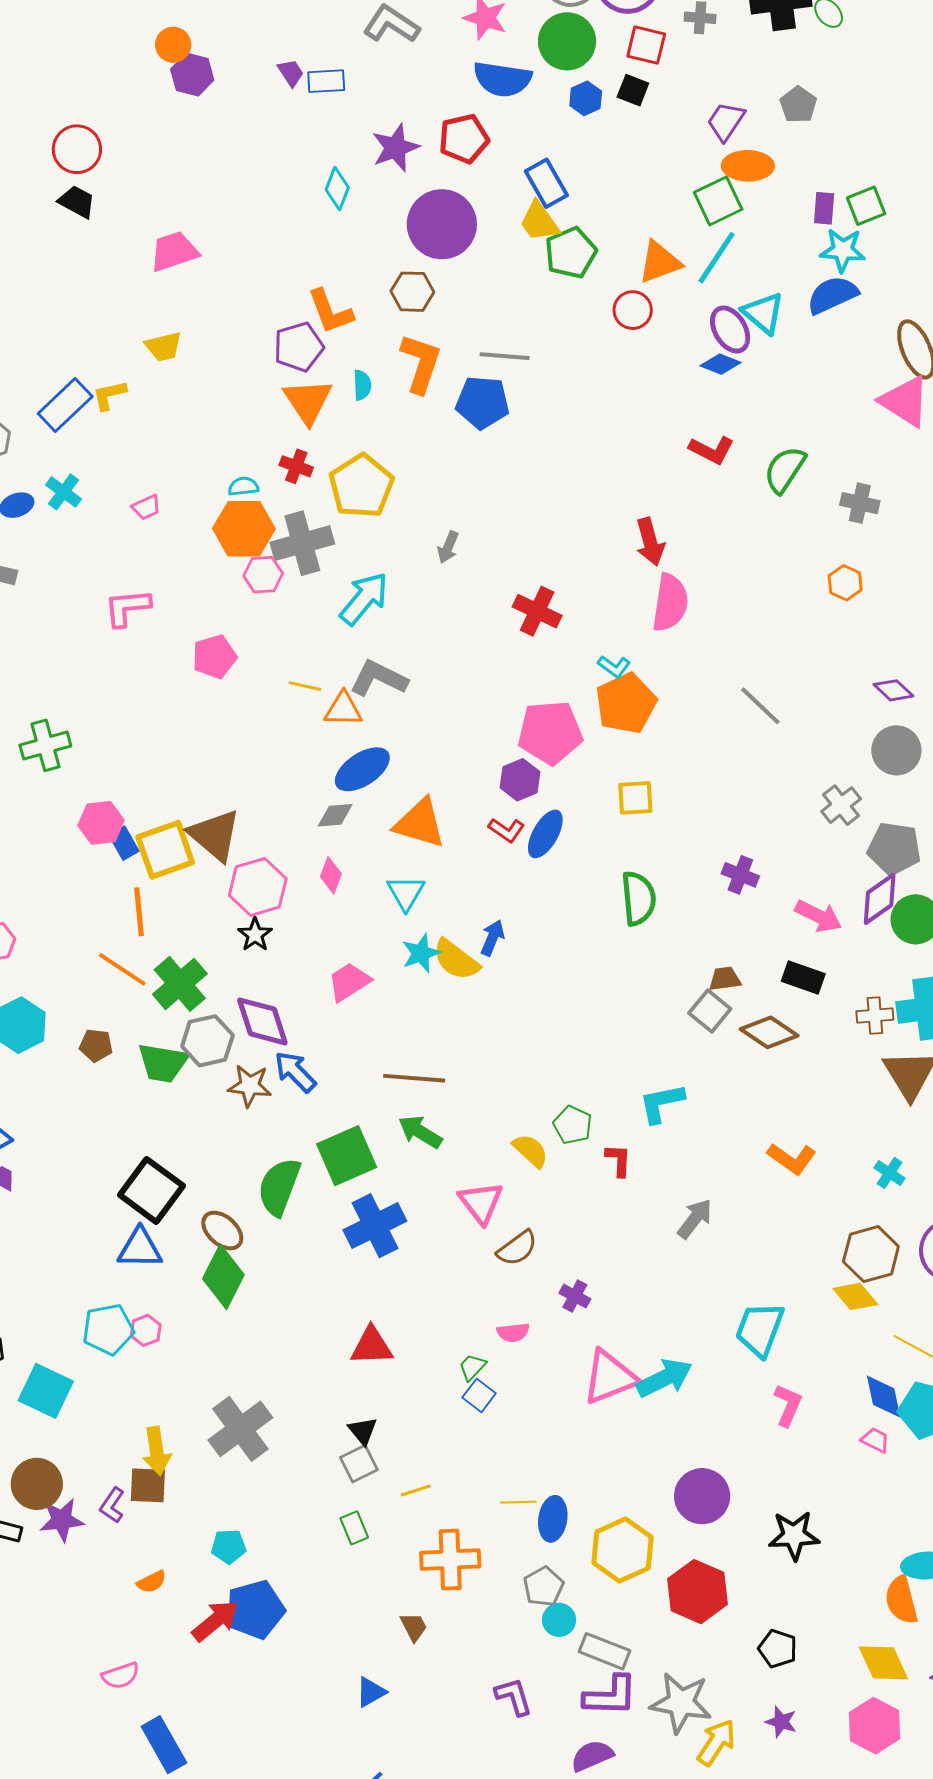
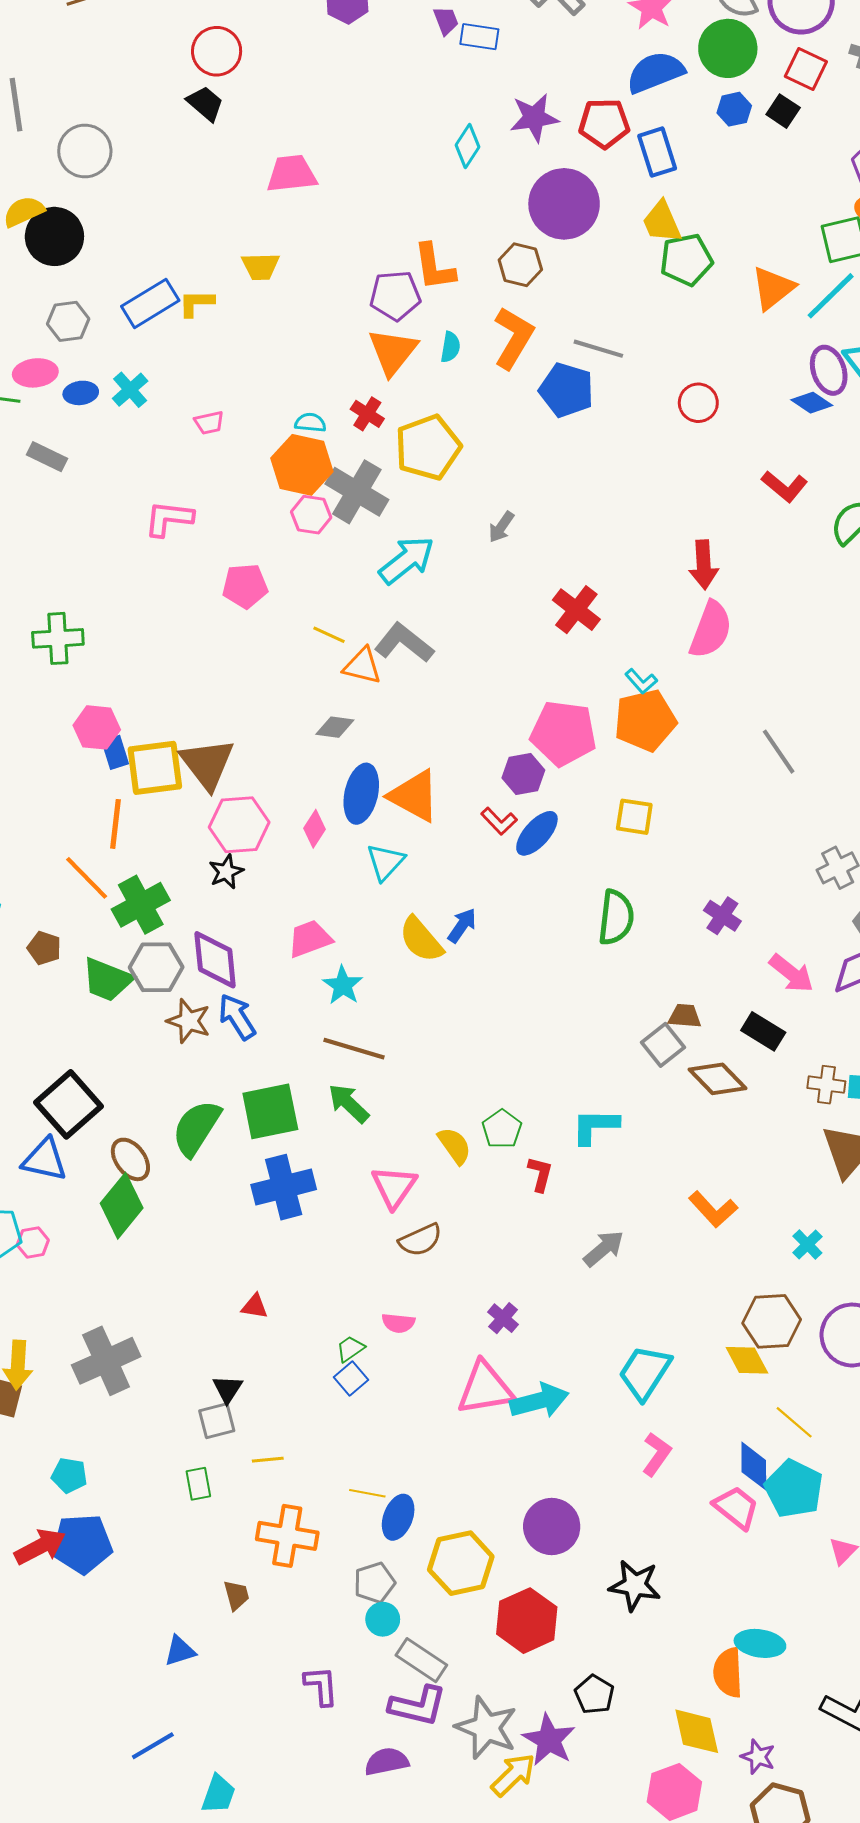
blue semicircle: (502, 79) -> (655, 72), turned 138
blue rectangle: (546, 183) -> (657, 152), moved
orange triangle: (660, 262) -> (773, 288), turned -30
red circle: (633, 310) -> (698, 403), moved
gray cross: (302, 543) -> (357, 492), turned 34
blue ellipse: (362, 769) -> (361, 794), moved, turned -56
gray diamond: (335, 815) -> (335, 727), moved
cyan star: (421, 953) -> (343, 985), moved, turned -30
purple cross: (575, 1296) -> (503, 1318), moved
red triangle: (372, 1346) -> (255, 1306), size x0.6
pink trapezoid: (875, 1440) -> (736, 1508), size x1.6
purple star: (781, 1722) -> (549, 1740), moved, size x1.6

